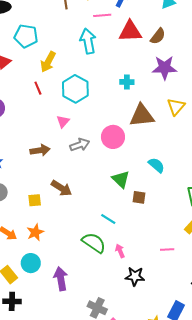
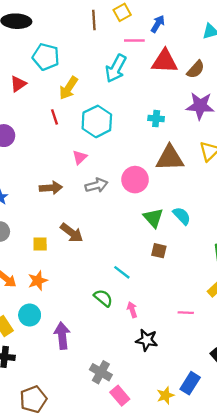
cyan arrow: (88, 41) -> (116, 68), turned -145
green triangle: (121, 179) -> (153, 218), moved
green semicircle: (94, 243) -> (103, 298), size x0.7

